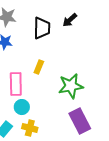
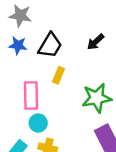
black arrow: (70, 20) -> (96, 42), moved
black trapezoid: (42, 28) -> (50, 45), moved, turned 30

